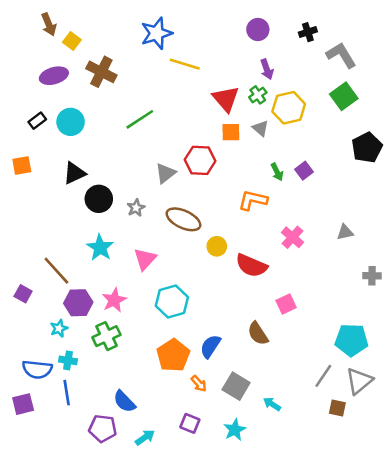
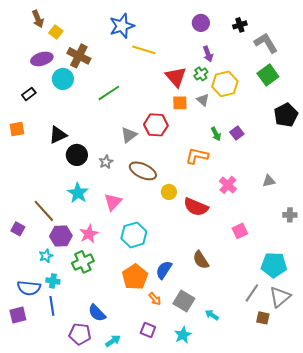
cyan circle: (71, 122) -> (63, 79), moved
pink square: (286, 304) -> (240, 231), moved

